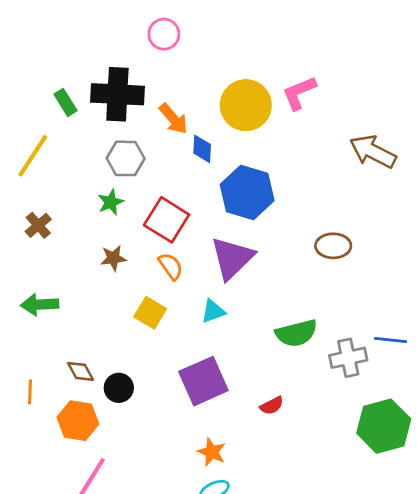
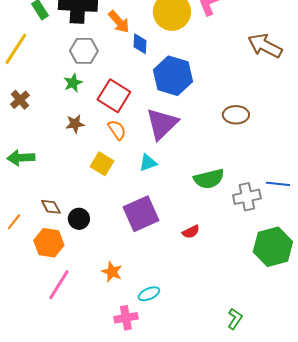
orange line: (30, 392) -> (14, 222), turned 36
orange star: (212, 452) -> (112, 272), moved

